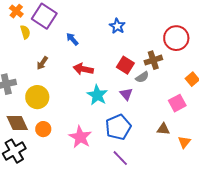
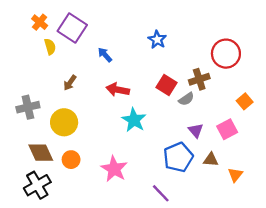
purple triangle: (126, 94) -> (196, 130), moved
blue pentagon: (118, 127) -> (178, 157), moved

